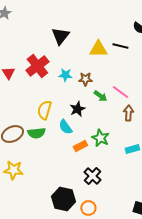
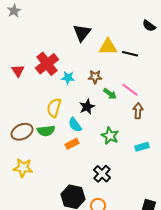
black triangle: (60, 36) -> (82, 33), moved
black line: (120, 46) -> (130, 54), moved
cyan star: (65, 75) -> (68, 78), moved
orange rectangle: (80, 146) -> (72, 144), moved

